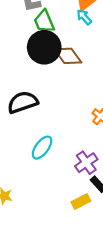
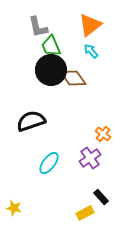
cyan arrow: (84, 17) -> (91, 51), moved
purple cross: (86, 163) -> (90, 158), moved

